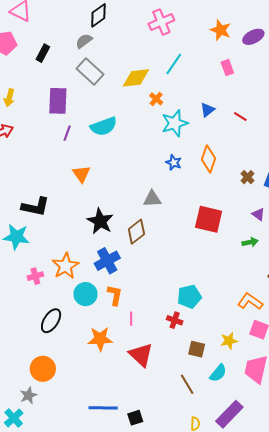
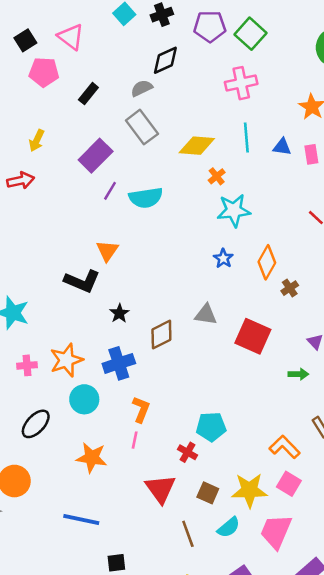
cyan line: (174, 64) -> (246, 137), turned -50
purple rectangle: (58, 101) -> (96, 156), turned 32
blue triangle: (208, 110) -> (282, 147), moved, turned 35
purple line: (67, 133) -> (110, 191), moved
brown cross: (248, 177) -> (290, 288), moved
gray triangle: (152, 199) -> (206, 315), moved
black L-shape: (35, 207) -> (82, 281), moved
black star: (100, 221) -> (119, 313), size x0.6
orange L-shape: (115, 295) -> (141, 409), moved
yellow star: (229, 341) -> (249, 490), size x1.6
red triangle: (141, 355) -> (160, 489), moved
blue line: (103, 408) -> (81, 519), moved

